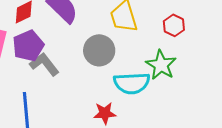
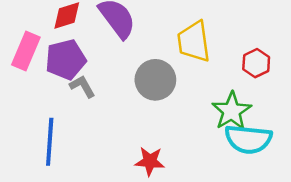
gray L-shape: (44, 64) -> (82, 86), size x0.7
cyan semicircle: (132, 83) -> (248, 139), moved

